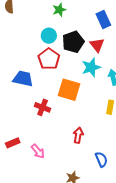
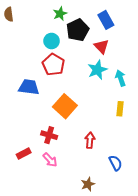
black pentagon: (73, 42) -> (78, 30), moved
orange square: (69, 90) -> (65, 106), moved, turned 30
red cross: (43, 107) -> (49, 135), moved

